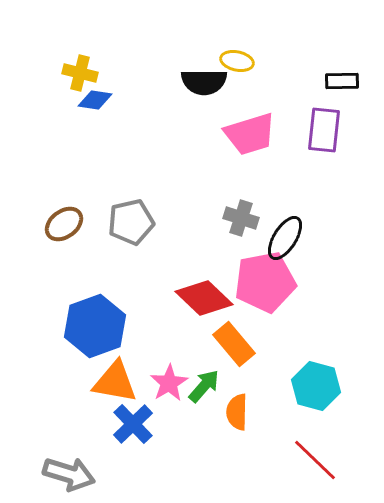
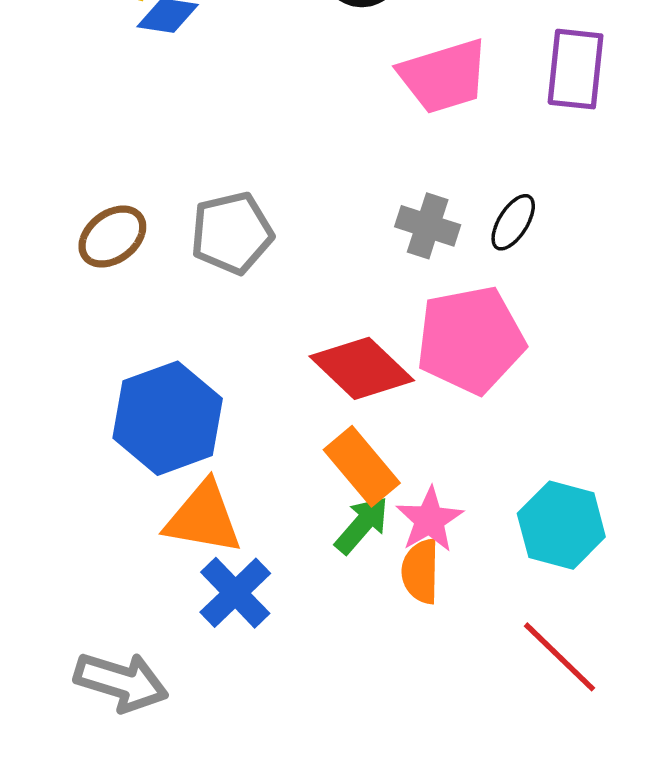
black ellipse: (285, 238) -> (513, 222), moved, size x0.7
orange rectangle: (234, 344) -> (362, 466), moved
pink star: (169, 383) -> (429, 520), moved

